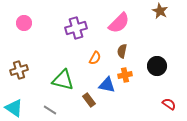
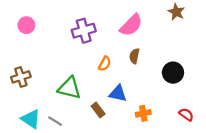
orange cross: (125, 75) -> (143, 113), moved
cyan triangle: (14, 108) -> (31, 119), moved

